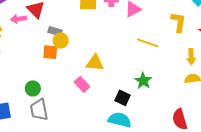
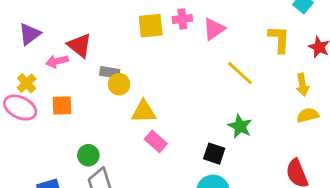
yellow line: (148, 43) -> (240, 73), turned 30
orange square: (50, 52) -> (62, 106), moved
yellow triangle: (95, 63) -> (144, 112), moved

